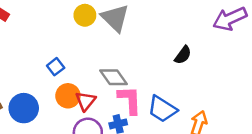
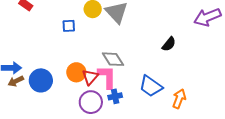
blue square: (56, 67) -> (69, 26), moved, turned 32
pink L-shape: (130, 100) -> (107, 77), moved

